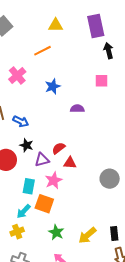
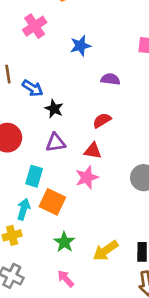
black star: (26, 145) -> (54, 109), moved
red semicircle: (59, 148) -> (102, 120), moved
pink star: (54, 180) -> (87, 177), moved
cyan arrow: (24, 211) -> (24, 209), turned 147

